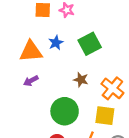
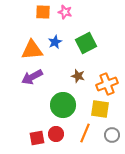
purple arrow: (31, 81) -> (32, 77), size x1.5
orange cross: (112, 88) -> (107, 84), turned 30

